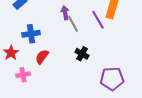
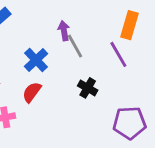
purple line: (98, 20) -> (118, 54), moved
blue cross: (31, 34) -> (36, 60), moved, turned -36

